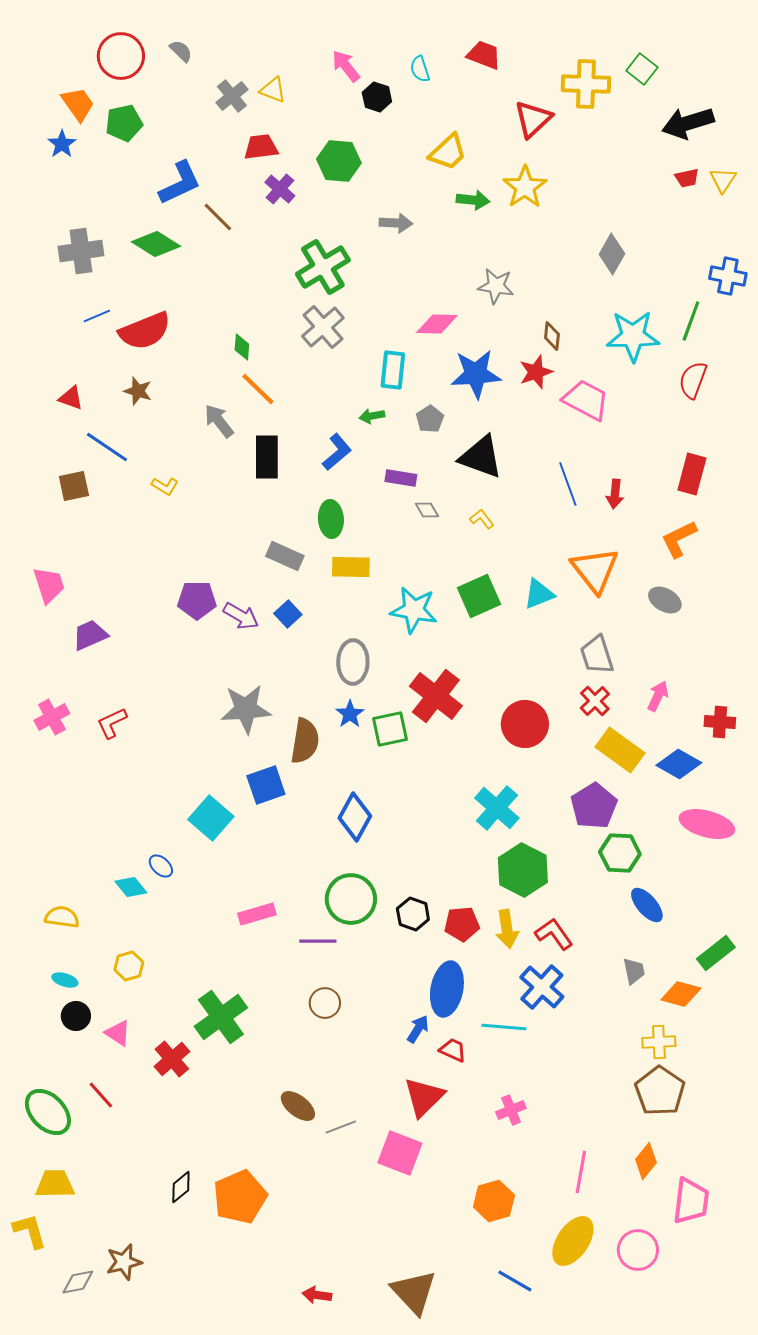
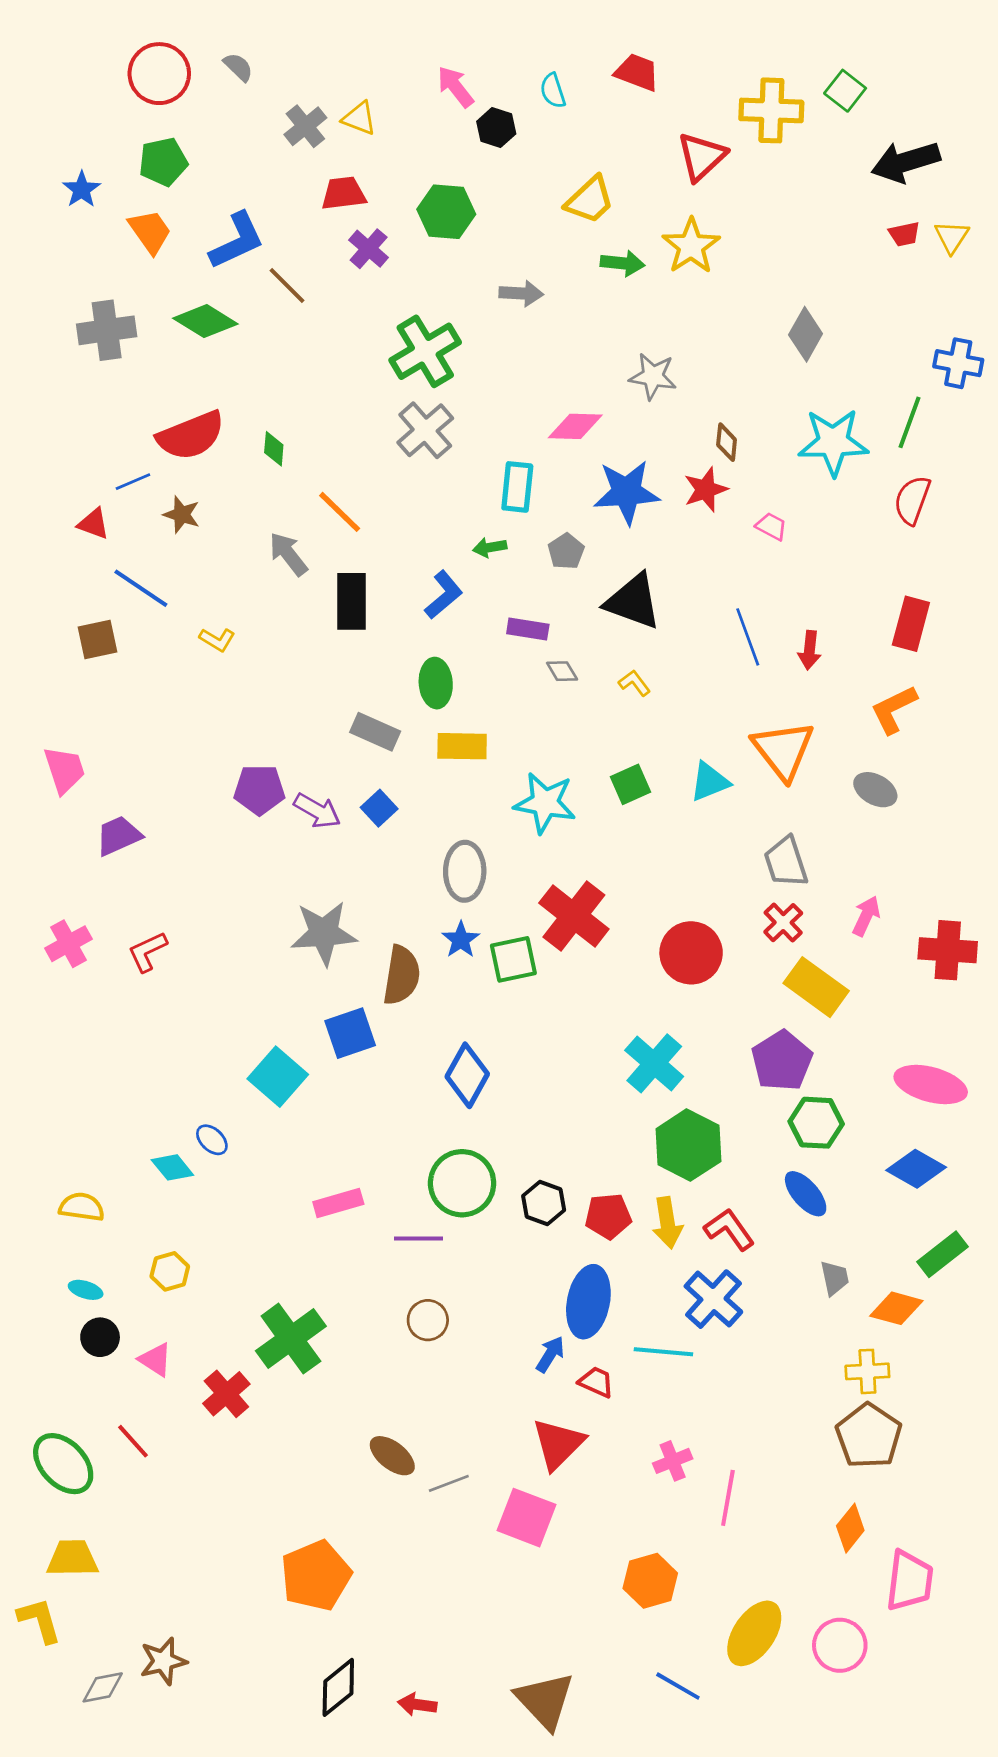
orange trapezoid: (78, 104) -> (150, 232), moved
blue line: (97, 316) -> (133, 482), moved
green diamond: (242, 347) -> (274, 449), moved
pink trapezoid: (586, 400) -> (771, 526), size x0.5
green square: (479, 596) -> (631, 784), size x0.7
red cross: (720, 722) -> (948, 950), size x1.4
blue diamond: (679, 764) -> (916, 1169), moved
blue ellipse: (647, 905) -> (806, 1194), moved
pink line: (581, 1172) -> (728, 1498), moved
black diamond: (181, 1187) -> (338, 1687), moved, size x1.4

